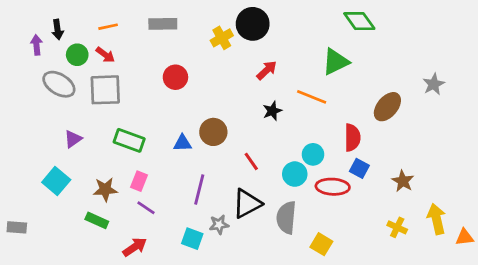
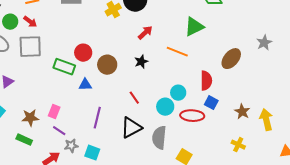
red circle: (175, 77) -> (83, 53), moved
black star: (272, 111) -> (141, 62), moved
brown circle: (213, 132) -> (107, 65), moved
green rectangle: (129, 140) -> (64, 67), moved
yellow arrow: (437, 219) -> (266, 120), moved
gray star: (219, 225) -> (71, 146), moved

